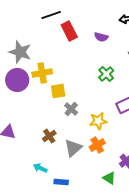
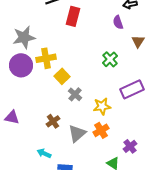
red rectangle: (69, 31) -> (73, 16), turned 42
purple semicircle: (101, 37) -> (118, 22), moved, turned 56
gray star: (20, 52) -> (24, 37), turned -30
yellow square: (58, 91) -> (62, 76), turned -35

